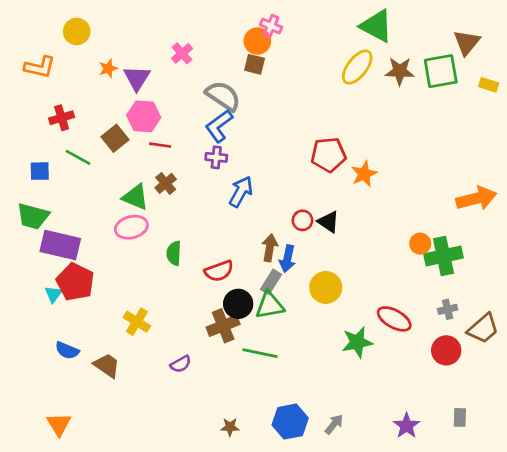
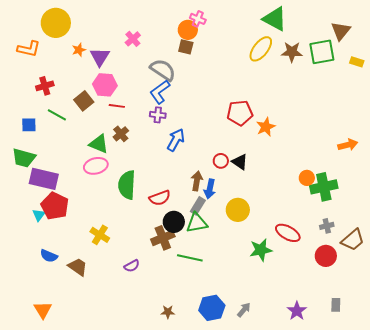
yellow circle: (77, 31) -> (56, 23), size x1.5
orange arrow: (476, 198) -> (348, 145), size x0.7
green semicircle: (174, 253) -> (127, 185), size x1.6

